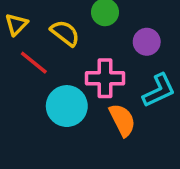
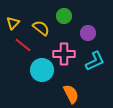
orange semicircle: (122, 120) -> (71, 94), moved

